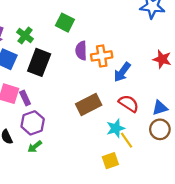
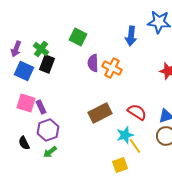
orange cross: (102, 56) -> (112, 68), turned 36
black rectangle: (39, 62) -> (47, 64), moved, size x0.7
blue arrow: (122, 72) -> (131, 36), moved, turned -30

